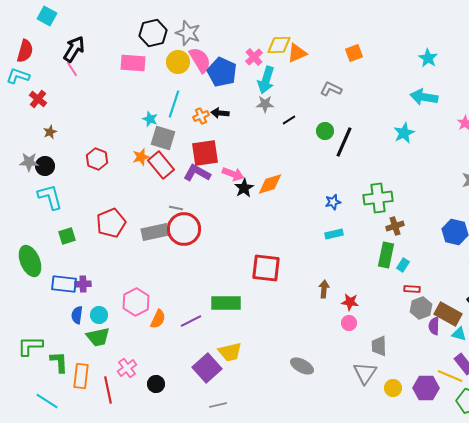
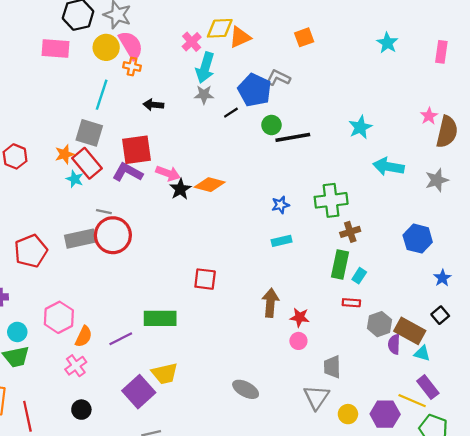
blue pentagon: (222, 72) -> (255, 90), moved
cyan arrow: (424, 97) -> (388, 167), moved
orange cross: (201, 116) -> (132, 67), moved, turned 35
cyan star: (150, 119) -> (75, 179), moved
black line: (344, 142) -> (293, 137), turned 56
orange diamond: (270, 184) -> (210, 185), turned 32
red pentagon: (111, 223) -> (31, 251), moved
red square: (266, 268) -> (205, 279), size x0.7
brown arrow: (324, 289) -> (270, 303), size x1.4
red rectangle: (412, 289) -> (351, 303), moved
pink cross: (127, 368) -> (76, 366), moved

